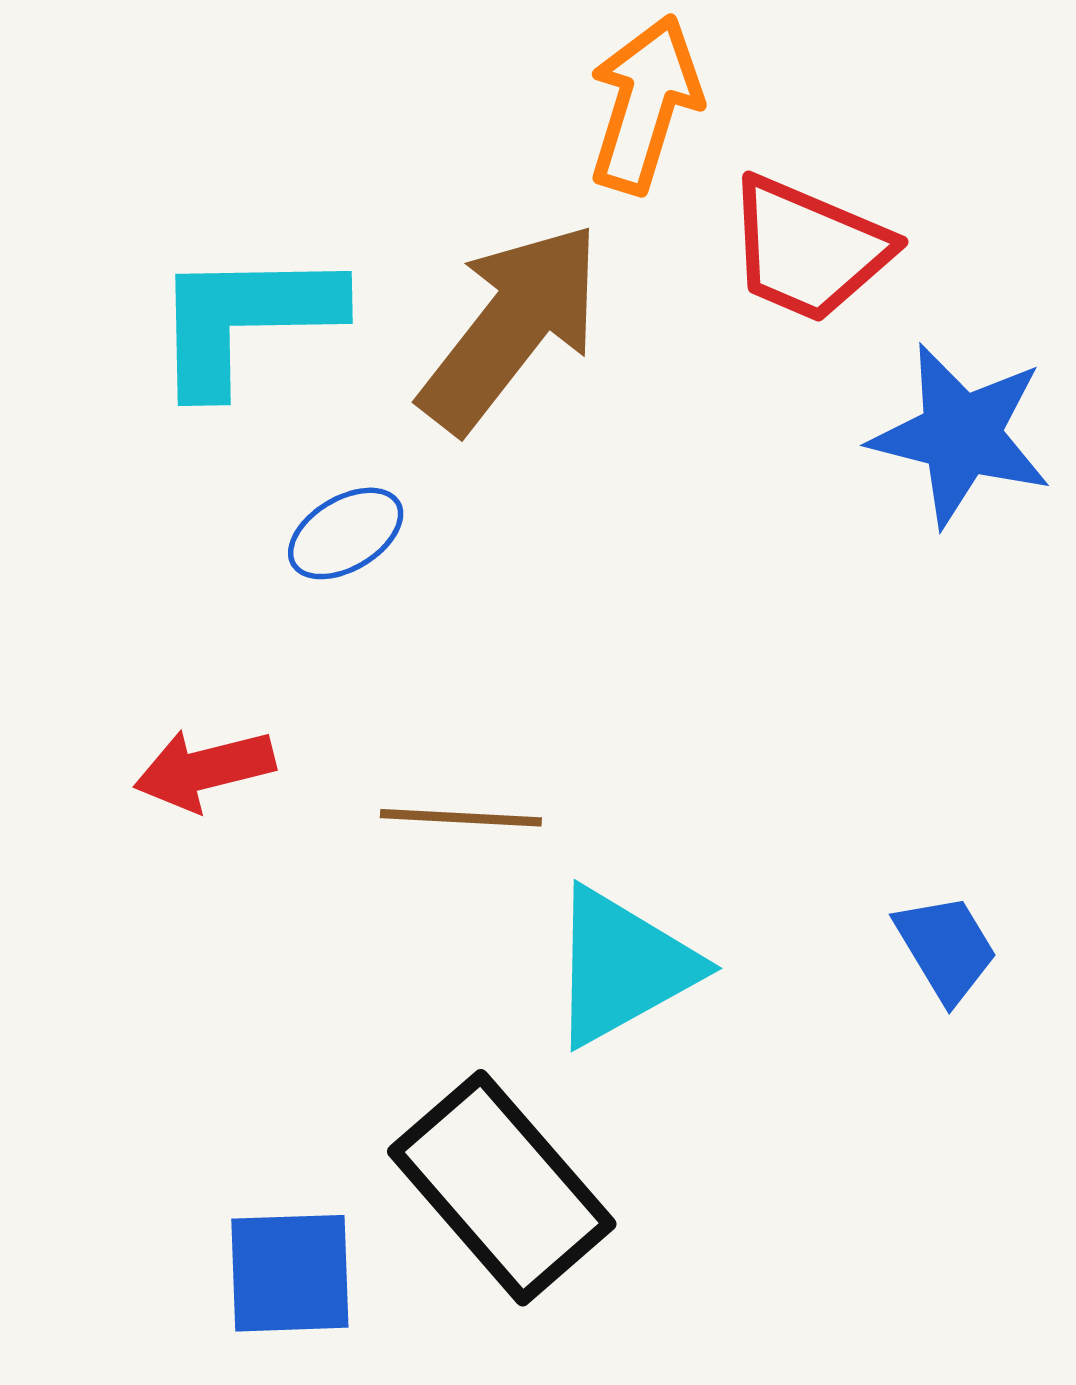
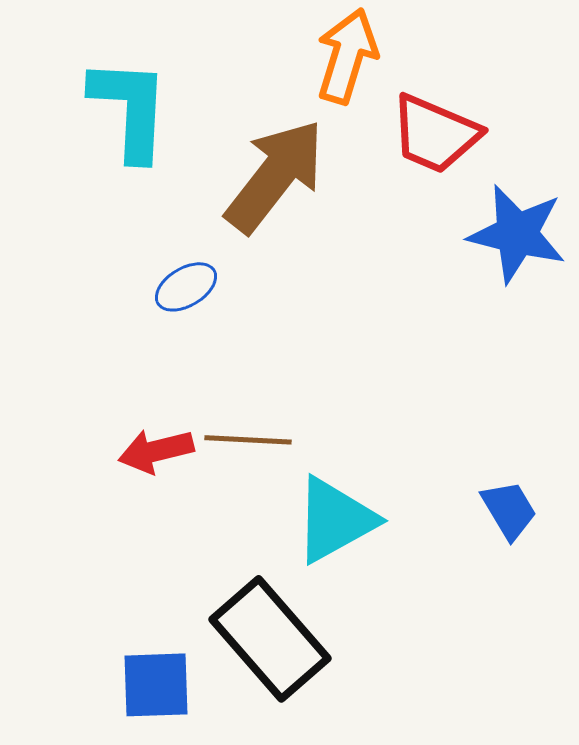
cyan L-shape: (245, 320) -> (130, 109), moved, turned 94
red arrow: (204, 770) -> (156, 451), moved

